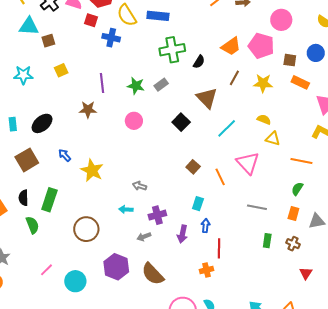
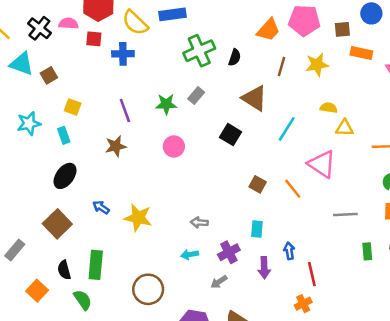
cyan triangle: (29, 26) -> (22, 64), turned 30
yellow square: (61, 70) -> (73, 107), turned -32
cyan rectangle: (13, 124) -> (64, 135), moved
cyan rectangle: (198, 204) -> (257, 229), moved

